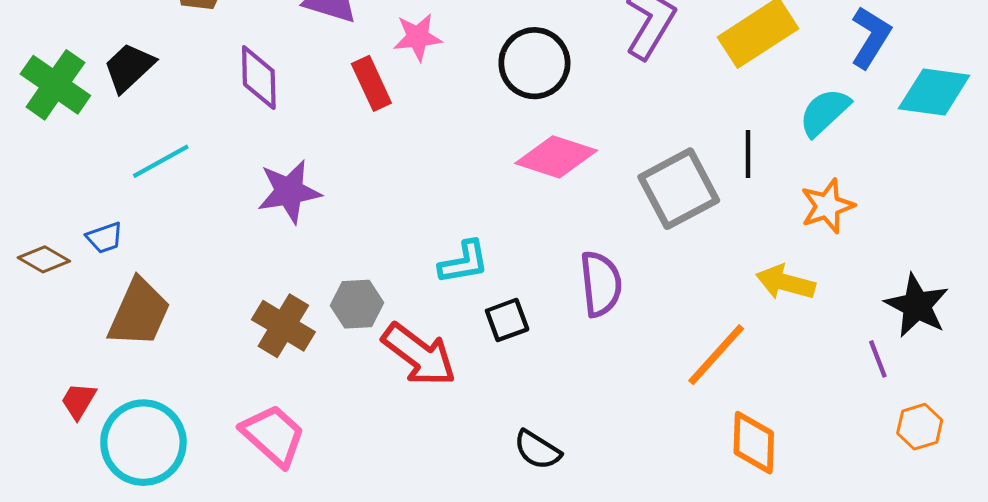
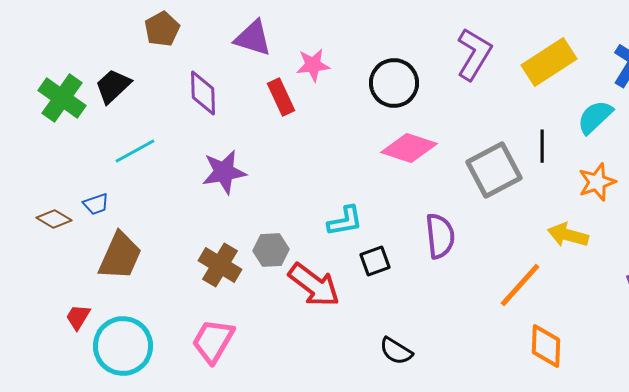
pink trapezoid: (273, 435) -> (213, 341), turned -102

